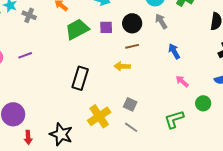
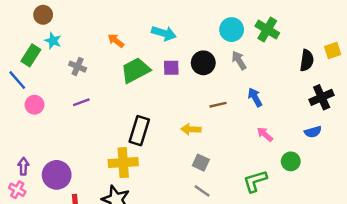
gray cross: (29, 15) -> (78, 67), moved
brown line: (132, 46) -> (218, 105), moved
purple line: (25, 55) -> (81, 102), moved
yellow arrow: (122, 66) -> (191, 129), moved
yellow cross: (99, 116) -> (123, 163), moved, turned 30

